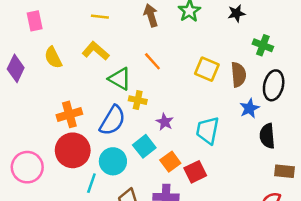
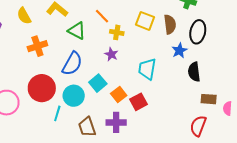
yellow cross: (138, 100) -> (117, 32), moved
orange cross: (69, 114) -> (37, 46), moved
purple star: (165, 122) -> (111, 54), moved

